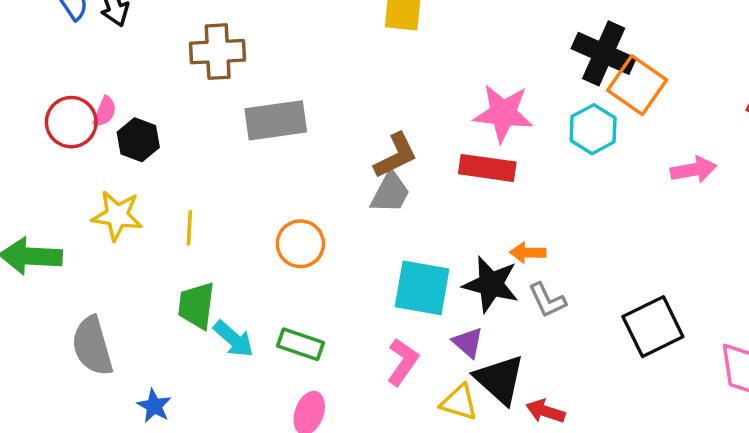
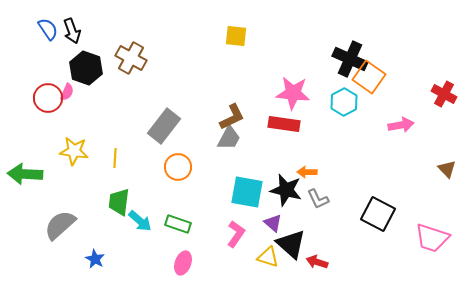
brown cross: (218, 52) -> (131, 58), turned 32
gray rectangle: (276, 120) -> (164, 126), moved, turned -44
black hexagon: (138, 140) -> (86, 68), moved, size x1.4
black square: (653, 327) -> (378, 214), turned -36
gray semicircle: (92, 346) -> (60, 225), turned 64

